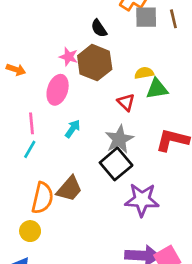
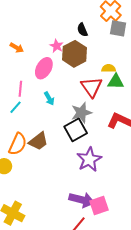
red triangle: (126, 102) -> (92, 87), size x1.6
cyan arrow: (73, 129) -> (49, 98), turned 104
purple star: (142, 200) -> (89, 159), turned 30

